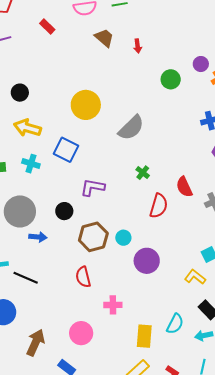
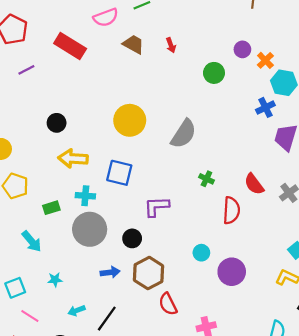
red rectangle: (47, 26) -> (70, 46), size x1.8
gray circle: (20, 211) -> (90, 229), moved
brown hexagon: (93, 237) -> (149, 273), moved
black line: (26, 278) -> (107, 319), turned -65

